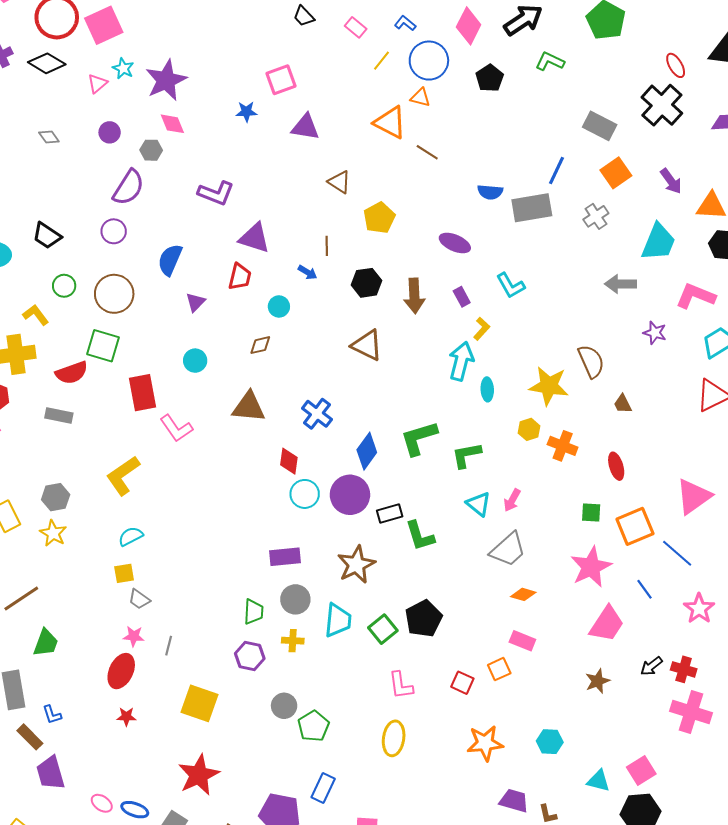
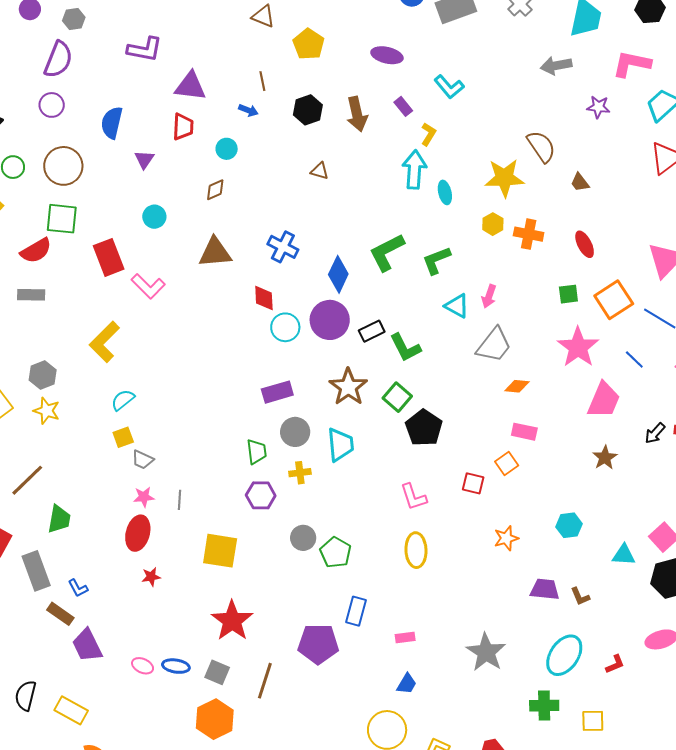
brown triangle: (367, 345) -> (320, 171), size x0.6
green square: (383, 629) -> (397, 397), moved
orange star: (485, 743) -> (506, 538), size x0.7

